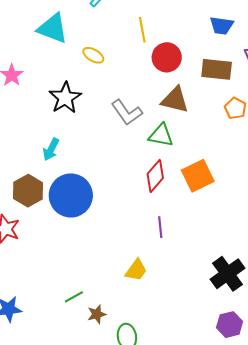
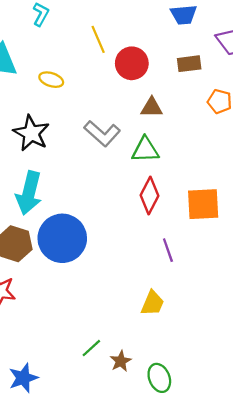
brown rectangle: (217, 69) -> (189, 64), size x0.7
brown triangle: (175, 100) -> (152, 108), size x0.7
cyan arrow: (51, 149) -> (29, 193), size x1.6
orange square: (198, 176) -> (203, 204), moved, turned 36

